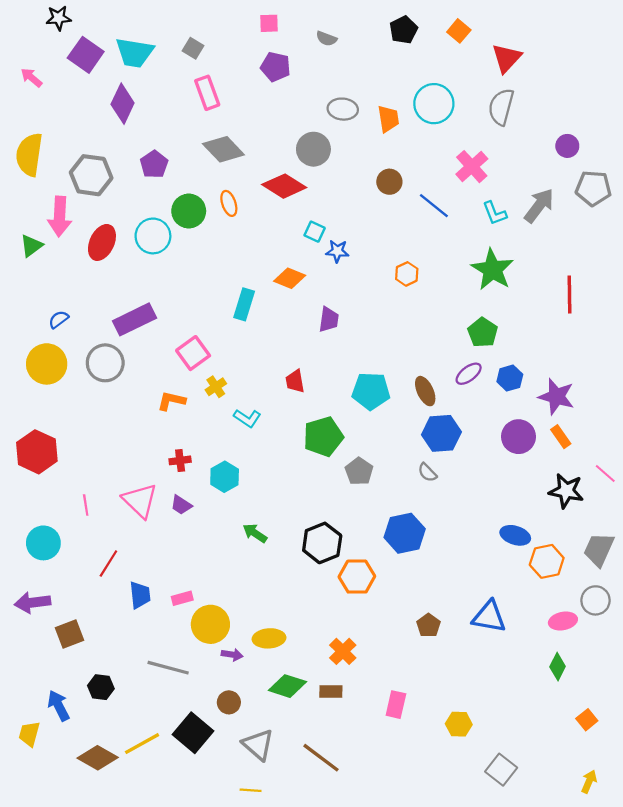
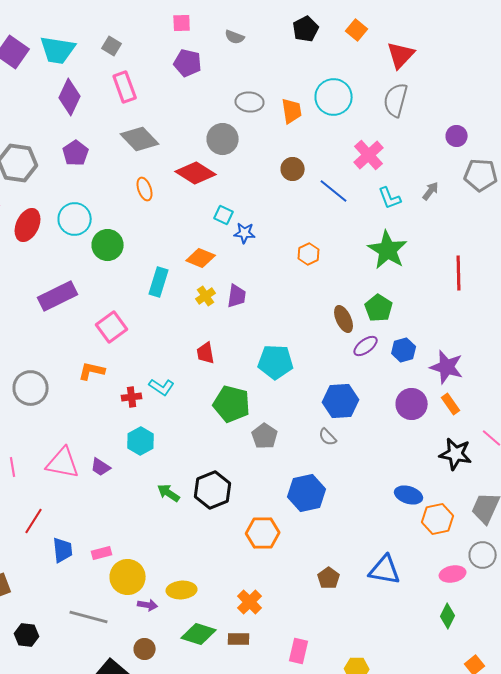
purple diamond: (123, 104) -> (70, 97), moved
gray arrow: (539, 206) -> (431, 191), size x0.6
green circle: (189, 211) -> (108, 245), moved
gray circle: (105, 363) -> (31, 388), moved
yellow cross: (216, 387) -> (206, 296), moved
brown ellipse: (425, 391) -> (344, 319), moved
green pentagon: (323, 437) -> (232, 404), turned 30
red cross: (180, 460) -> (132, 397), moved
pink triangle: (140, 501) -> (63, 463), turned -33
black hexagon: (322, 543) -> (213, 490), moved

